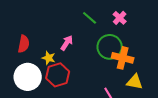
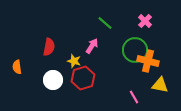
green line: (90, 18) -> (105, 23), moved
white circle: (28, 77) -> (53, 80), size x0.7

